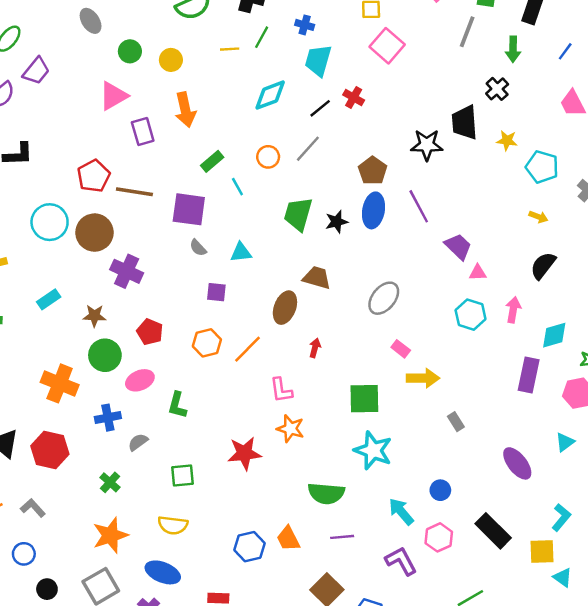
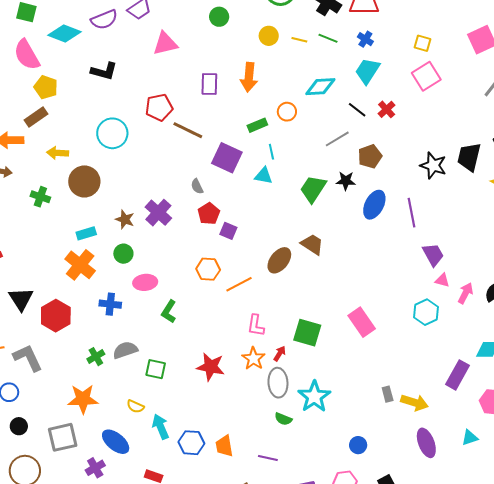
green line: (262, 37) -> (328, 38), turned 66
yellow circle: (171, 60) -> (269, 36), moved
pink triangle: (113, 96) -> (165, 44), moved
black line: (320, 108) -> (357, 110), turned 60
orange circle: (268, 157) -> (287, 112), moved
brown pentagon: (373, 171) -> (370, 156), moved
black star: (337, 222) -> (346, 181), moved
brown circle: (94, 233) -> (84, 181), moved
gray semicircle: (198, 248) -> (197, 186), moved
cyan triangle: (241, 252) -> (264, 176), moved
purple cross: (127, 271) -> (158, 213), moved
gray ellipse: (384, 298) -> (278, 383), moved, turned -60
cyan rectangle: (49, 299) -> (86, 233), moved
pink arrow: (513, 310) -> (465, 293), moved
red pentagon: (150, 332) -> (209, 214), moved
red arrow: (315, 348) -> (280, 354), moved
pink rectangle: (401, 349) -> (362, 322), size x1.8
green circle: (105, 355) -> (123, 254), size x0.7
yellow arrow: (423, 378) -> (415, 403), moved
green square: (364, 399) -> (307, 333), moved
gray semicircle: (138, 442) -> (125, 350), moved, size x1.4
green semicircle: (326, 493) -> (283, 419), moved, size x0.6
gray L-shape: (33, 508) -> (28, 358), size x1.5
cyan arrow: (401, 512) -> (161, 427), moved
yellow semicircle: (173, 525) -> (135, 406), size x0.7

